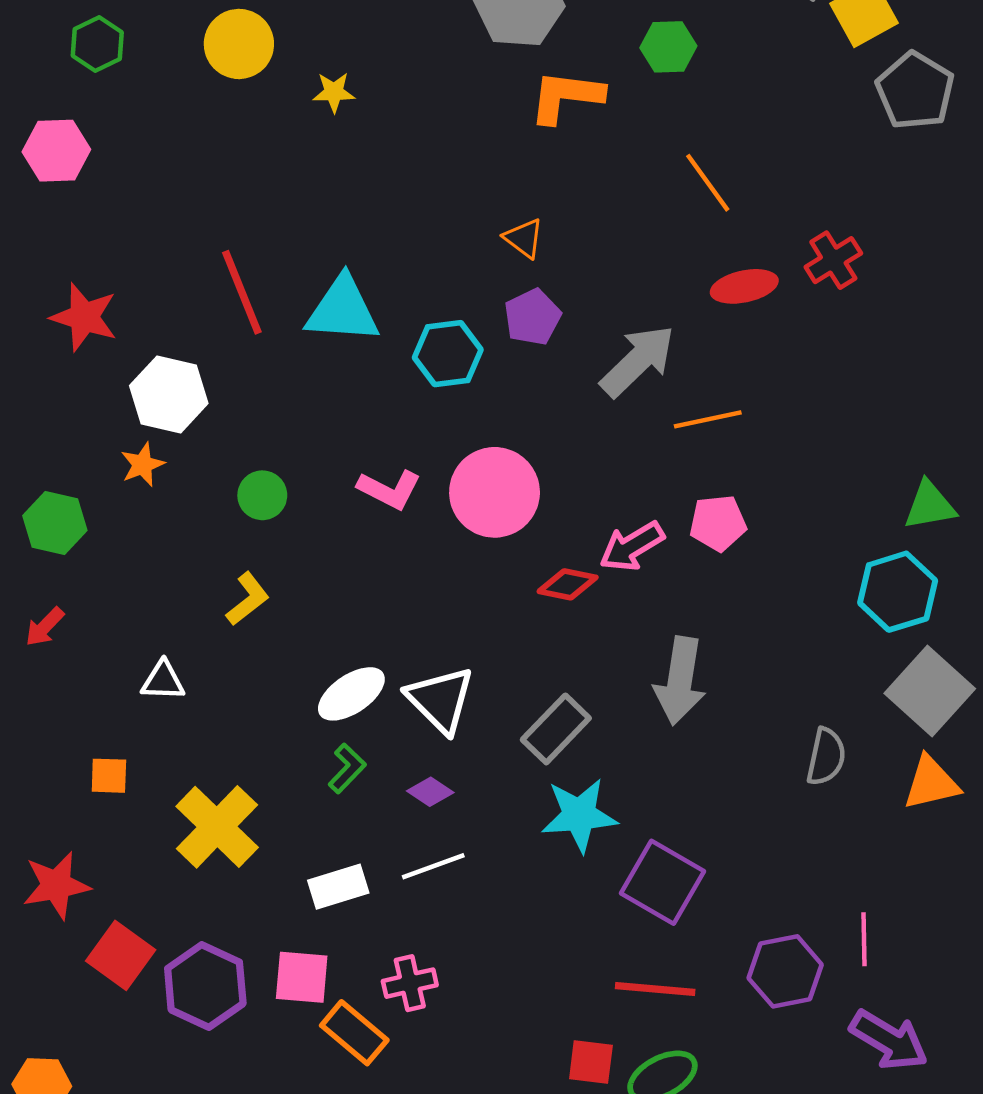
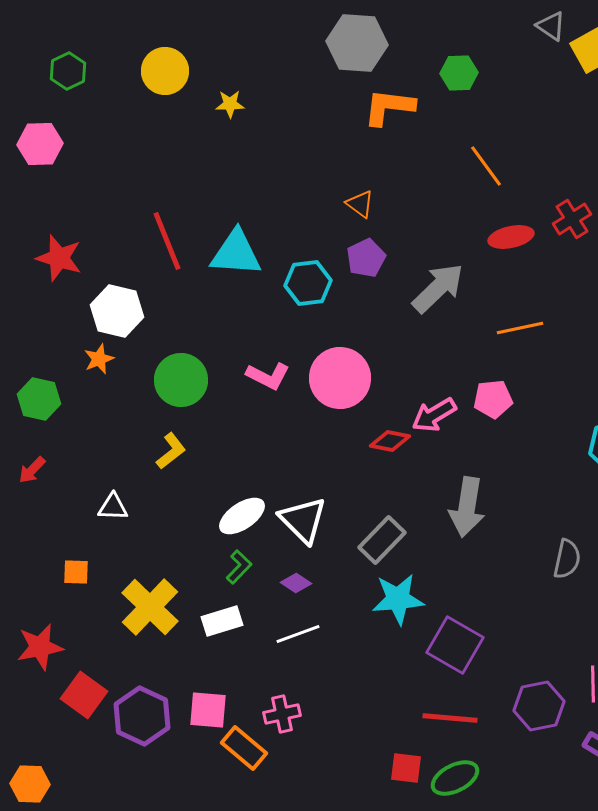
orange line: (708, 419) -> (520, 328), moved
green circle: (262, 495) -> (181, 380), size x1.6
white rectangle: (338, 887) -> (222, 621), moved

